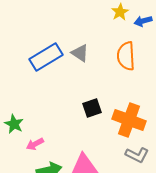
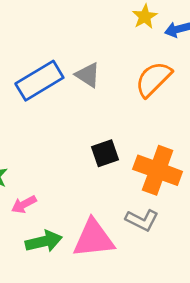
orange semicircle: (126, 56) -> (153, 79), turned 48
gray L-shape: (137, 155) -> (142, 220), moved

